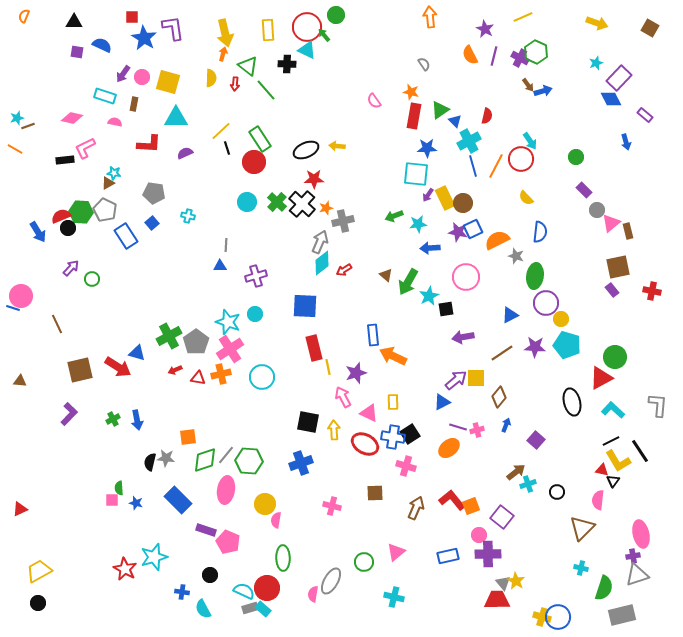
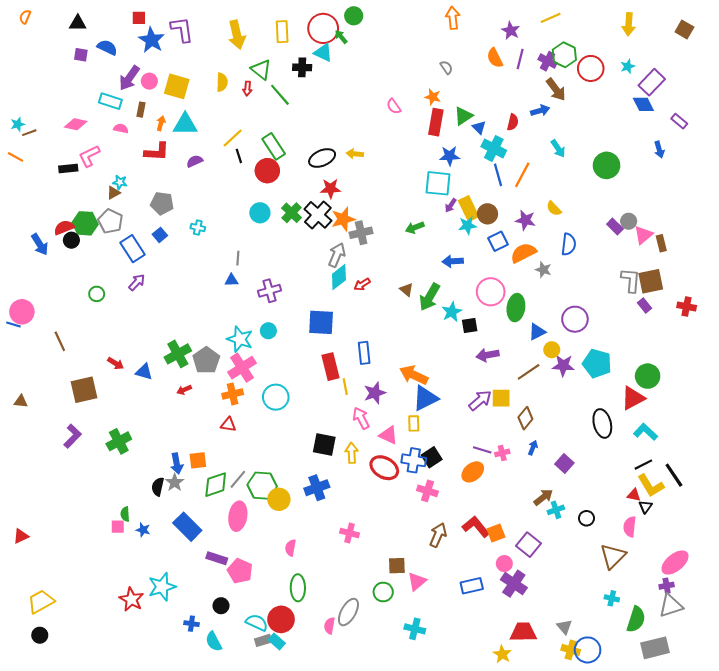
yellow arrow: (597, 23) -> (629, 24), turned 75
orange arrow: (223, 54) -> (161, 123), moved
purple arrow: (123, 74) -> (129, 78), size x1.4
brown arrow: (528, 85) -> (556, 90), size x1.6
blue arrow: (543, 91) -> (540, 111), moved
cyan cross: (469, 141) -> (494, 149), turned -35
green circle: (576, 157) -> (607, 165), size x1.6
red circle: (521, 159) -> (591, 68), moved
purple rectangle: (584, 190) -> (615, 226), moved
orange star: (326, 208) -> (343, 219), size x1.6
cyan star: (418, 224) -> (467, 225), moved
purple star: (458, 232) -> (525, 220), moved
purple arrow: (71, 268) -> (137, 282), moved
green ellipse: (535, 276) -> (516, 308), moved
yellow circle: (561, 319) -> (552, 350), moved
blue rectangle: (373, 335) -> (364, 353), moved
red arrow: (118, 367) -> (116, 363), moved, size x0.6
red triangle: (198, 378) -> (228, 425), moved
blue triangle: (442, 402) -> (425, 398), moved, size x1.5
gray L-shape: (658, 405) -> (631, 280), moved
green cross: (113, 419) -> (119, 441), size x1.6
blue arrow: (137, 420) -> (177, 463), moved
gray star: (166, 458) -> (175, 482), turned 30
brown square: (375, 493) -> (397, 566), moved
yellow circle: (265, 504) -> (279, 499), moved
pink ellipse: (641, 534) -> (675, 563), turned 64
purple cross: (488, 554) -> (514, 584), turned 35
yellow star: (516, 581) -> (502, 654), moved
gray triangle: (503, 583) -> (564, 627), moved

